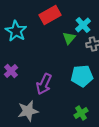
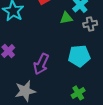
green triangle: (69, 38) -> (66, 18), turned 40

